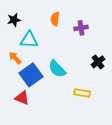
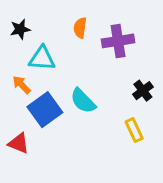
purple cross: (81, 28) -> (118, 41), size x1.5
yellow rectangle: (82, 93) -> (134, 130), moved, turned 56
red triangle: (22, 98) -> (19, 143), moved

